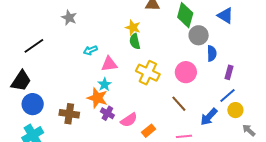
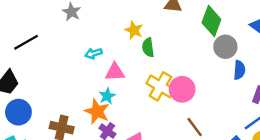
yellow star: (133, 27) -> (134, 30), moved
pink circle: (186, 72) -> (182, 89), moved

